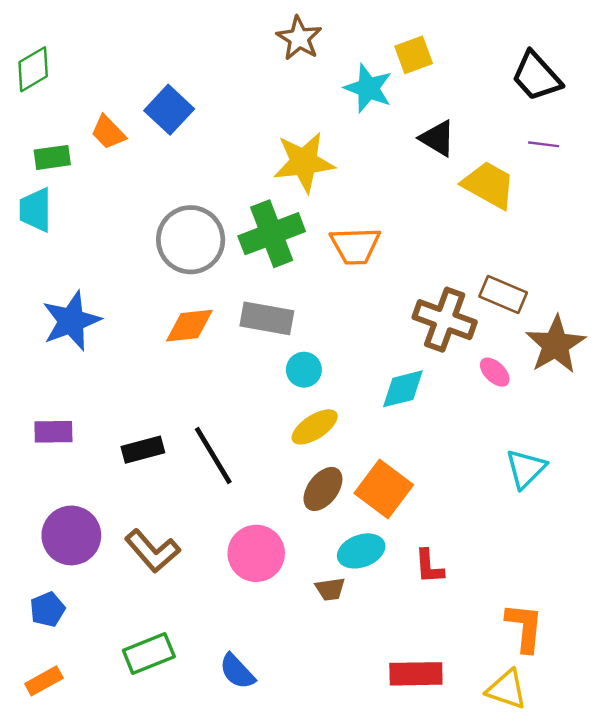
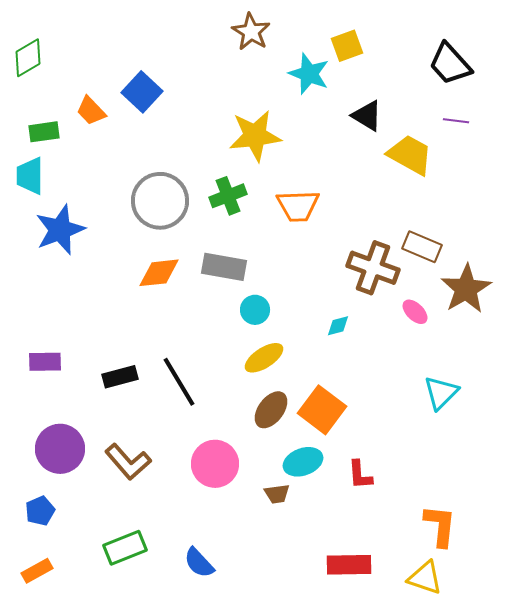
green cross: (272, 234) -> (228, 196), size x0.7
blue star: (71, 321) -> (60, 230), moved
cyan diamond: (403, 389) -> (338, 326), size x0.6

